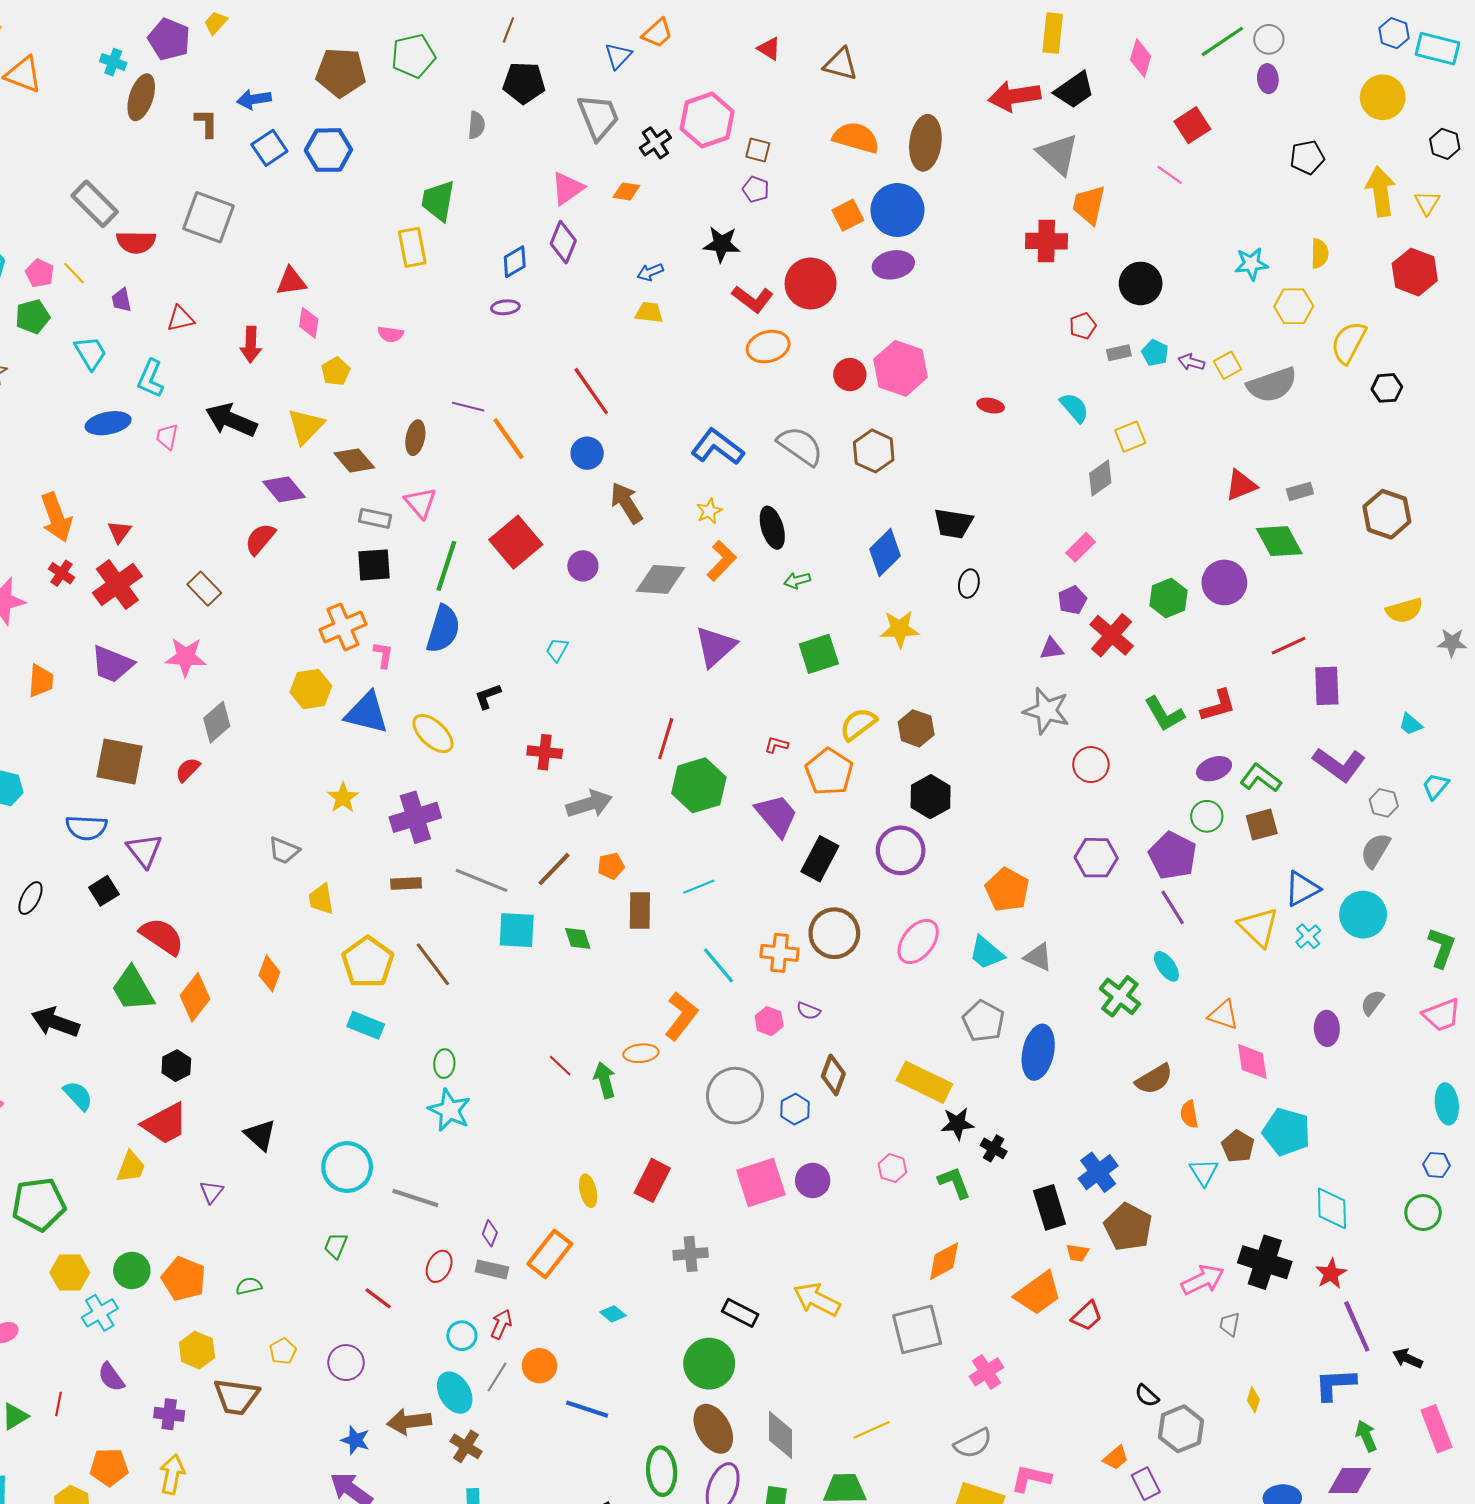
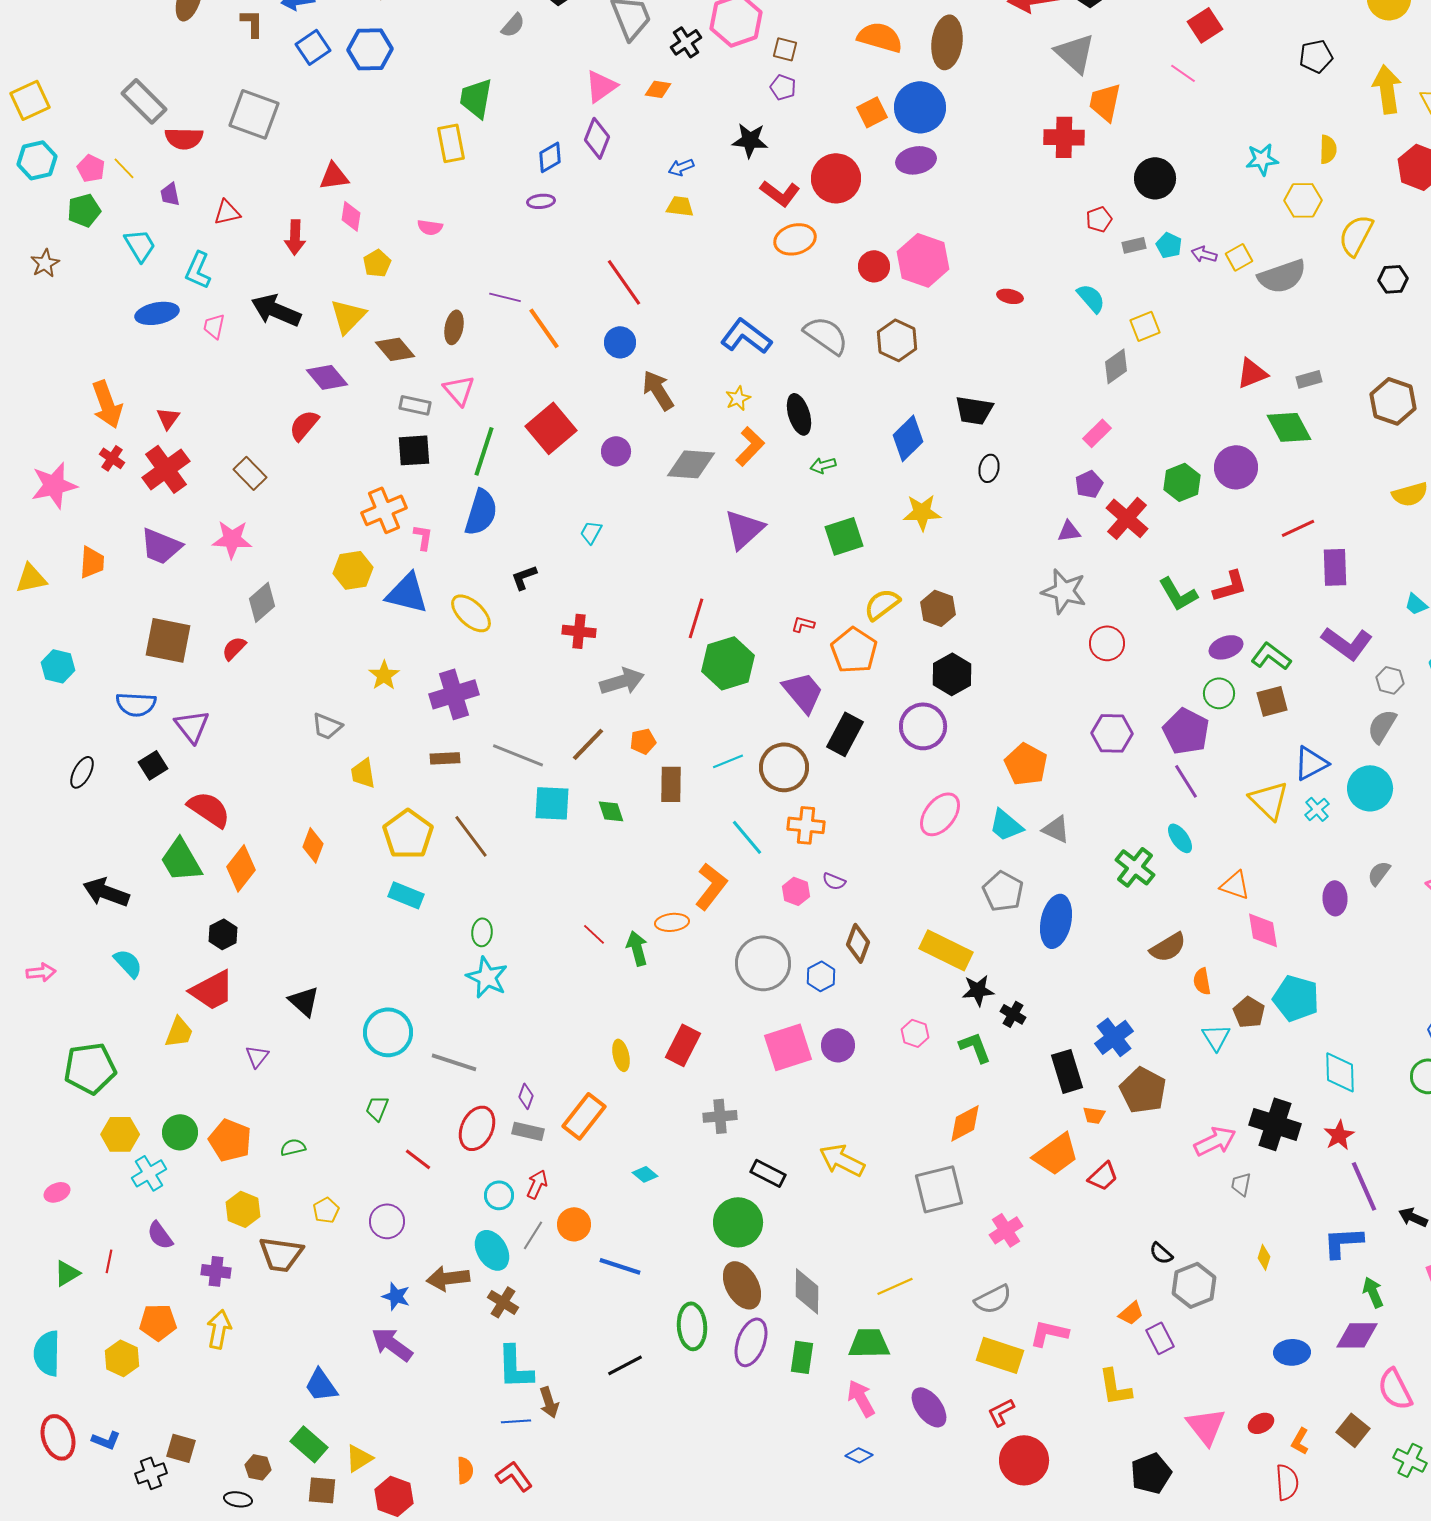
gray semicircle: (476, 125) -> (513, 25), turned 36
brown circle: (834, 933) -> (784, 767), moved
red ellipse: (439, 1266) -> (477, 1128), size x1.4

